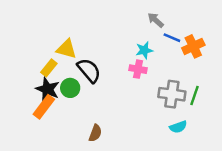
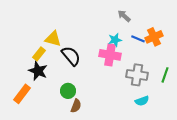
blue line: (172, 38) -> (138, 39), moved
pink cross: (138, 69) -> (110, 55), size x1.5
green circle: (70, 88) -> (68, 91), moved
green line: (195, 95) -> (165, 75), moved
orange rectangle: (44, 107) -> (22, 94), moved

